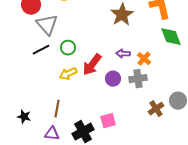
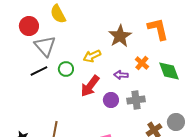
green diamond: (171, 37) -> (169, 71), moved
orange cross: (144, 59) -> (142, 63), moved
yellow arrow: (68, 74) -> (92, 56), moved

